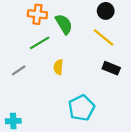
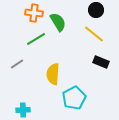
yellow semicircle: (58, 67) -> (53, 74), moved, size x1.5
cyan cross: (13, 121) -> (23, 110), moved

